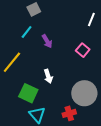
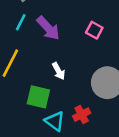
purple arrow: (47, 41) -> (48, 28), size x1.5
red cross: (69, 113) -> (82, 115), moved

